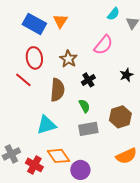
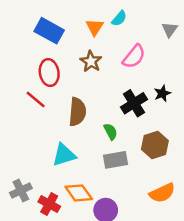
cyan semicircle: (113, 14) -> (119, 18), moved
orange triangle: (60, 21) -> (95, 27), moved
brown star: (68, 59) -> (91, 61), moved
black cross: (88, 80) -> (134, 103), moved, size x1.5

